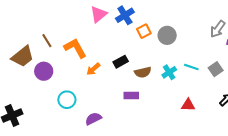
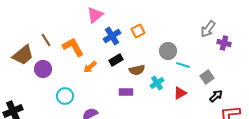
blue cross: (125, 15) -> (112, 36), moved
gray circle: (167, 35) -> (168, 51), moved
gray square: (216, 69) -> (207, 77), moved
cyan cross: (169, 72) -> (157, 83), moved
red triangle: (188, 105) -> (180, 93), moved, turned -32

